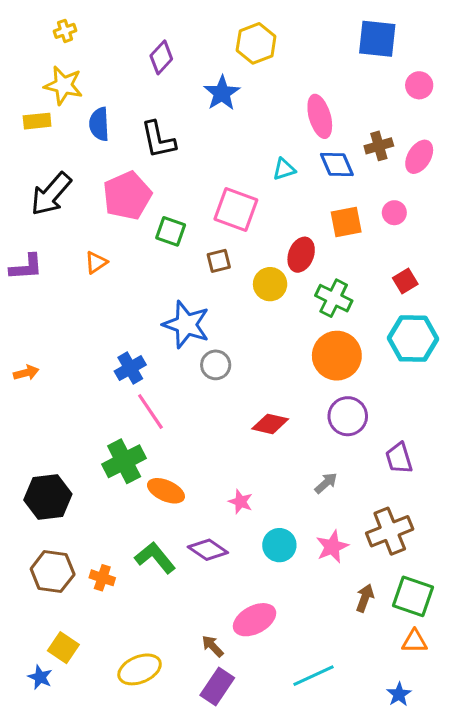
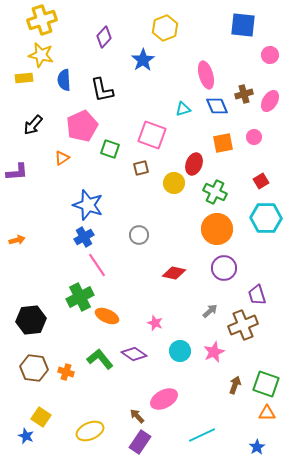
yellow cross: (65, 31) -> (42, 20), size x2.0
black arrow: (51, 194) -> (33, 125), size x0.7
orange triangle: (96, 262) -> (62, 158), moved
blue star: (186, 325) -> (88, 205), moved
brown cross: (390, 531) -> (243, 325), moved

